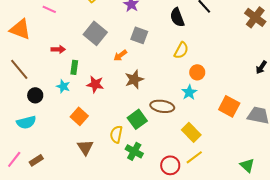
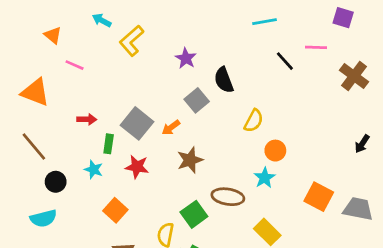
black semicircle: (177, 17) -> (224, 80), moved
gray square: (95, 33) -> (137, 123), moved
gray square: (139, 35) -> (197, 100), turned 30

